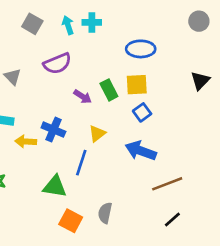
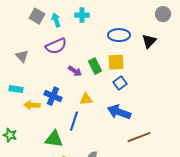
cyan arrow: (68, 25) -> (56, 20), moved
black triangle: (200, 81) -> (149, 41), moved
yellow triangle: (97, 134) -> (86, 99), turned 32

